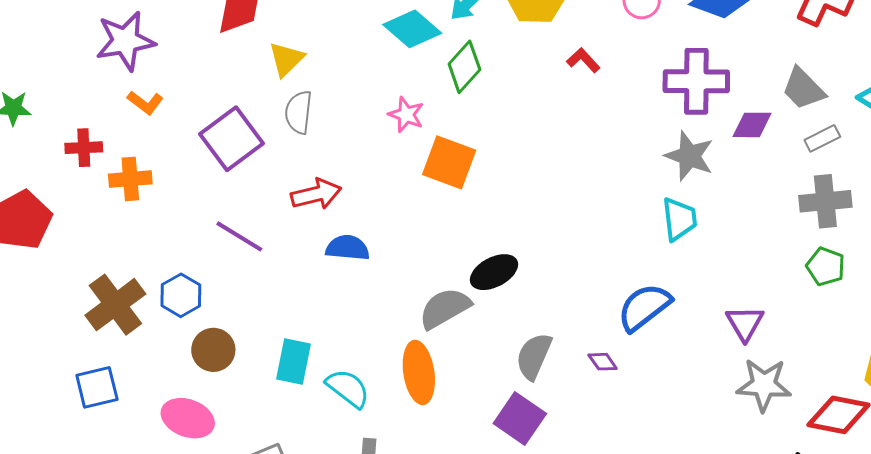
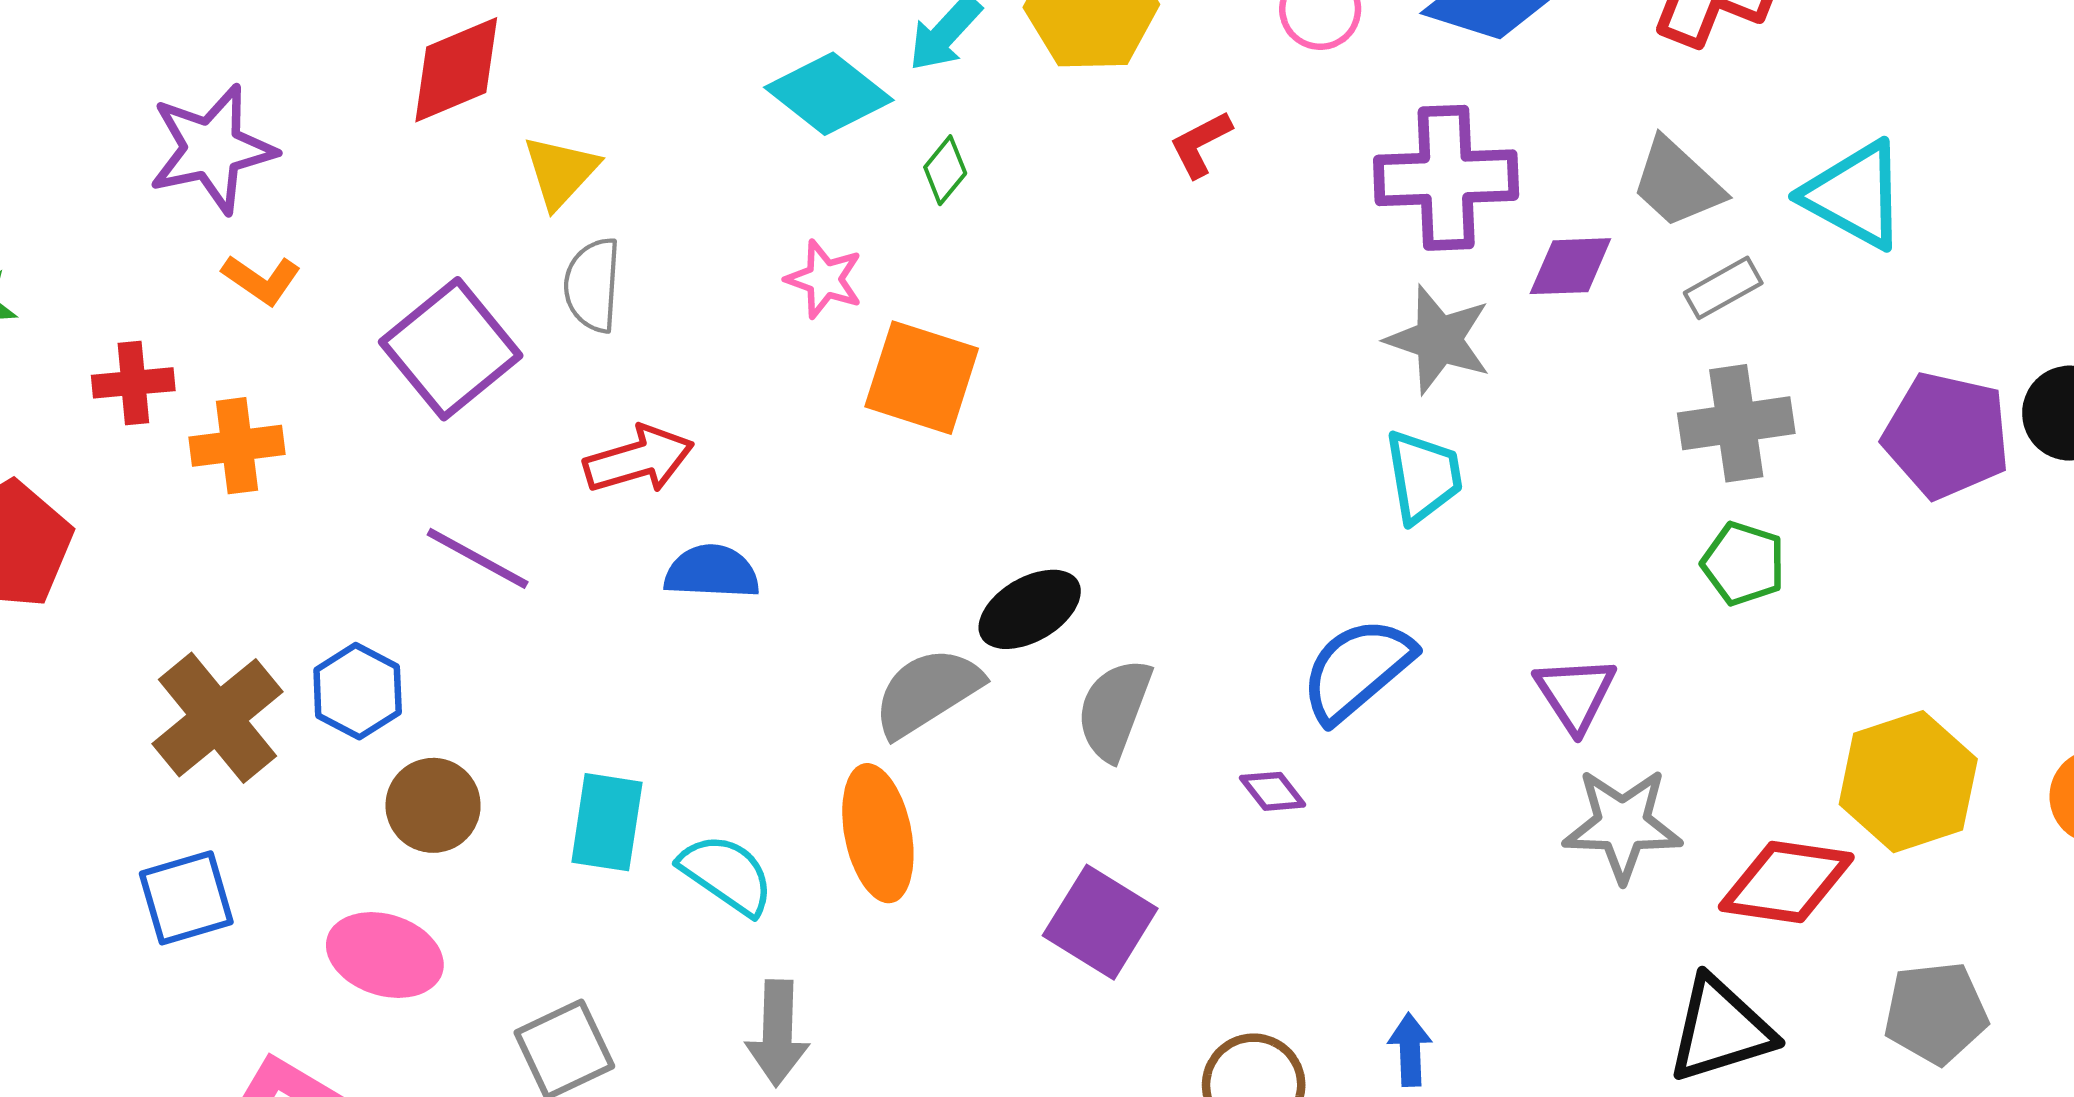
red L-shape: (583, 60) -> (1200, 144), turned -72
green diamond: (464, 67) -> (945, 170), size x0.6
gray semicircle: (534, 356) -> (1114, 709), moved

